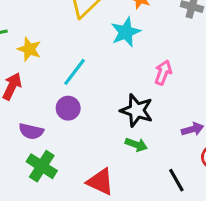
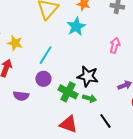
pink arrow: (163, 73) -> (115, 45), moved
green cross: (42, 166) -> (68, 92), moved
black line: (176, 180) -> (105, 121), moved

